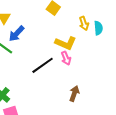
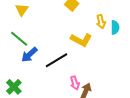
blue arrow: (17, 34) -> (29, 55), moved
pink arrow: (66, 58) -> (75, 83), moved

